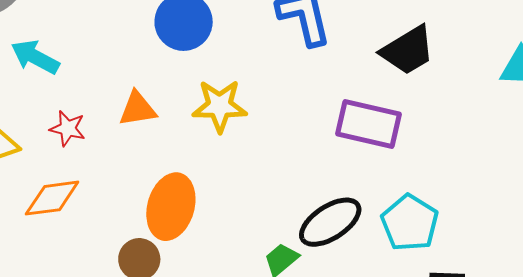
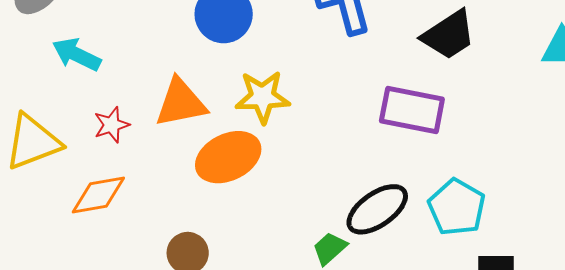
orange triangle: (138, 109) -> (181, 103), size x1.4
red star: (68, 128) -> (112, 125), turned -30
orange ellipse: (171, 207) -> (228, 157), moved, turned 50

